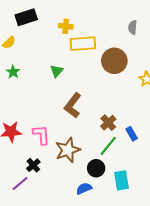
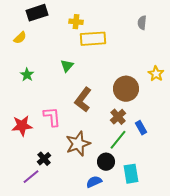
brown circle: (114, 61) -> (126, 89), moved
green star: (13, 72) -> (27, 75), moved
pink L-shape: (41, 135) -> (52, 117), moved

